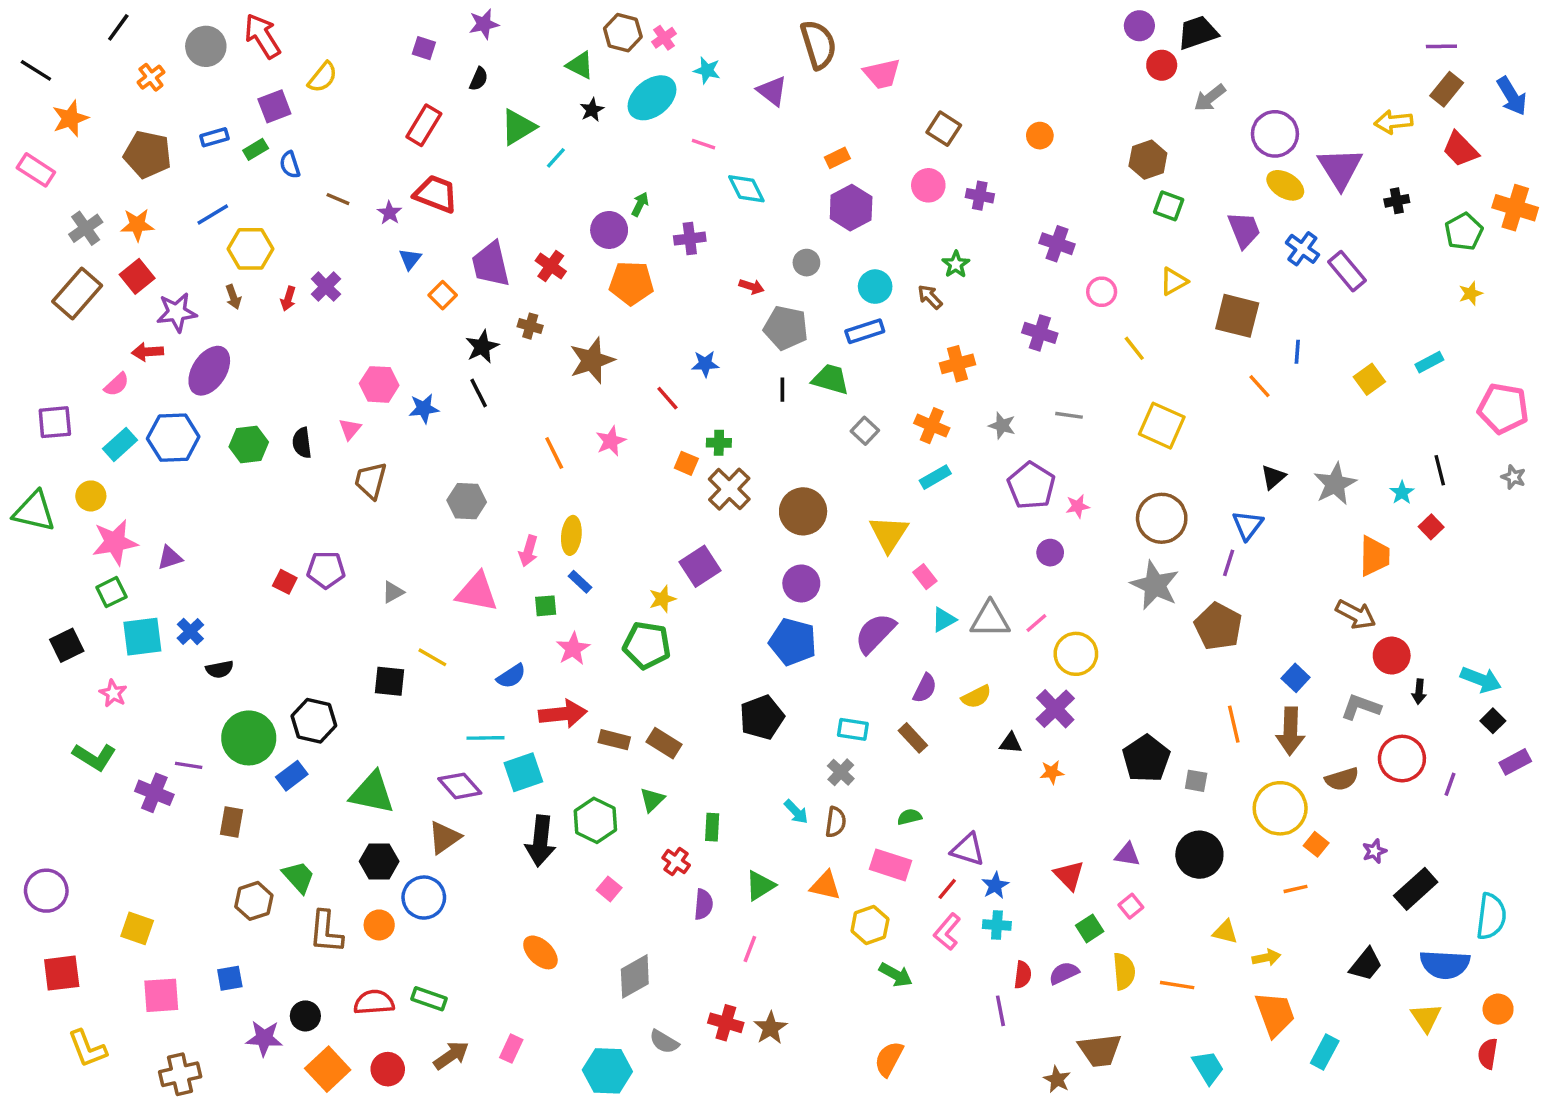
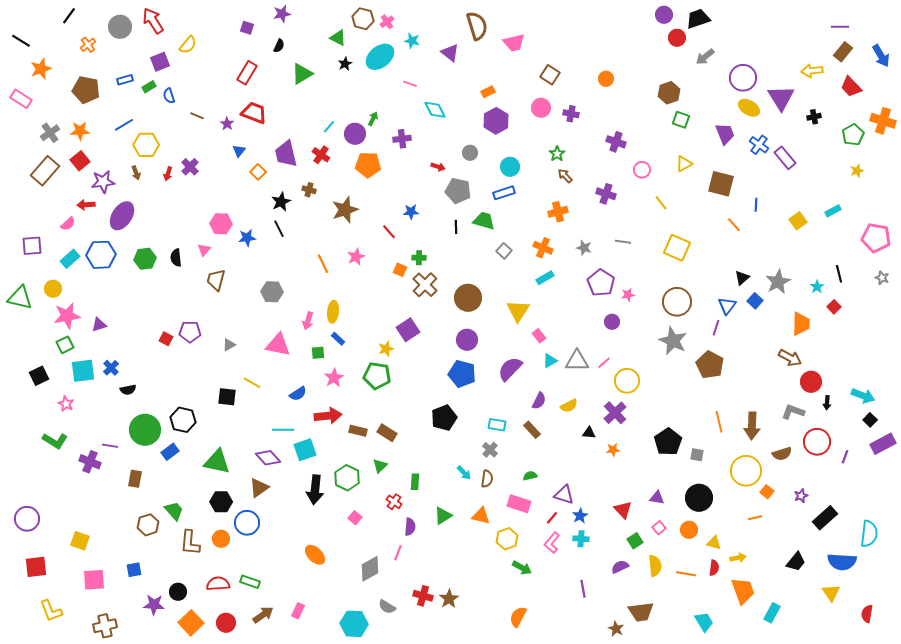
cyan line: (556, 158) -> (329, 127), moved
brown arrow: (930, 297) -> (565, 176), moved
blue square: (1296, 678) -> (755, 301), moved
purple rectangle: (1515, 762) -> (883, 444), size x1.4
pink line: (750, 949) -> (398, 553), moved
red semicircle: (1023, 975) -> (714, 568), moved
orange circle: (1498, 1009) -> (689, 530), moved

